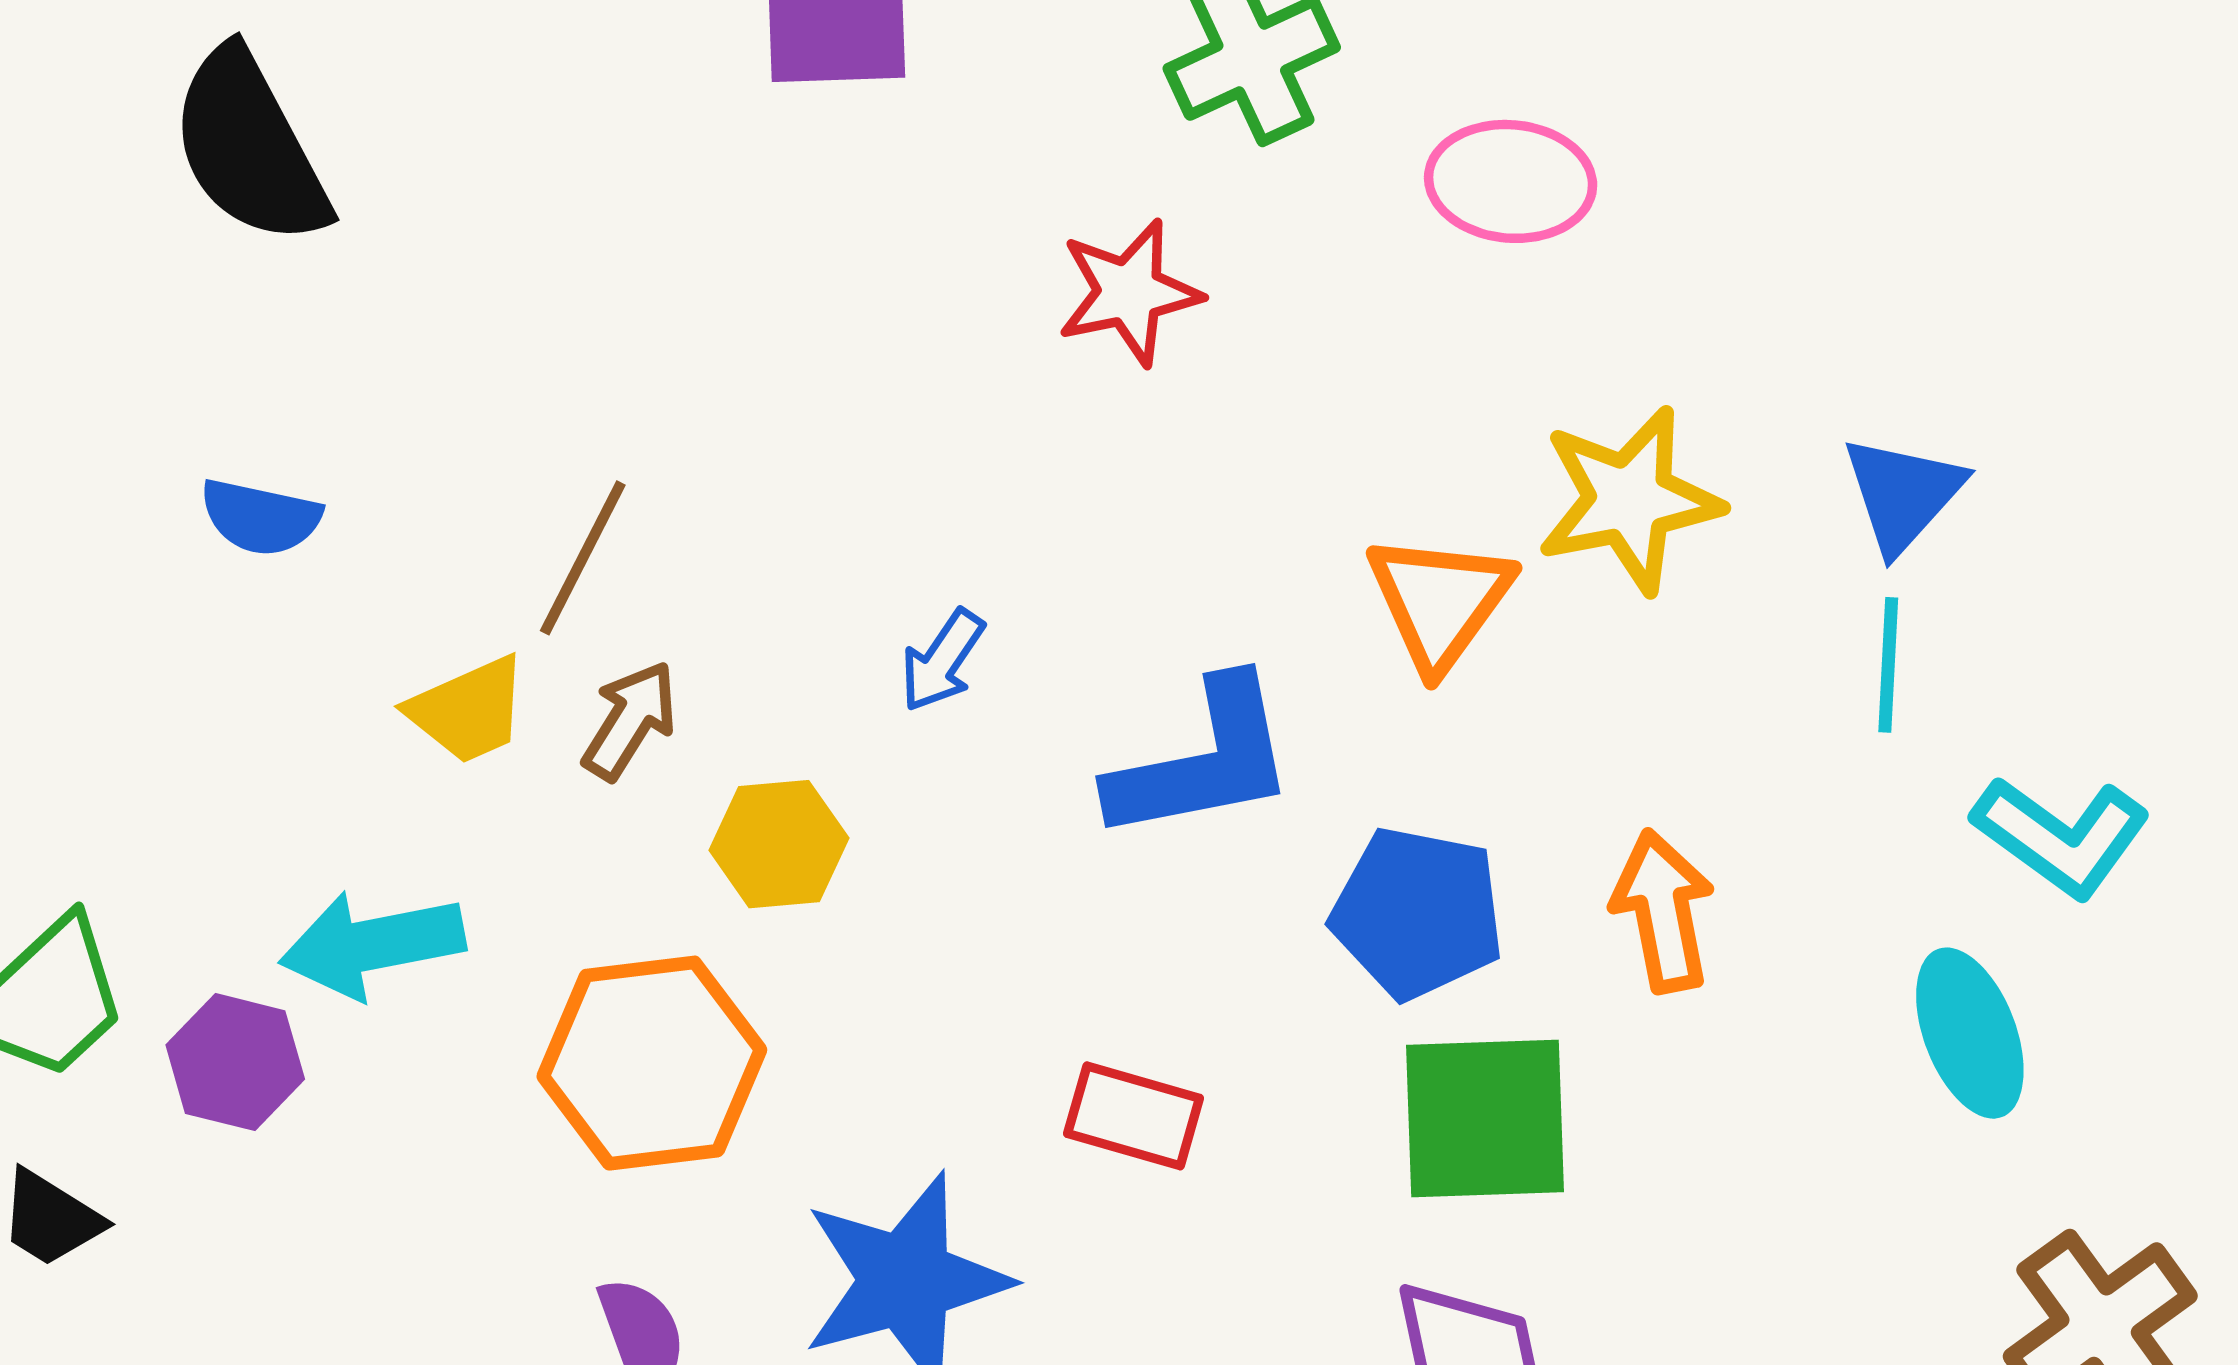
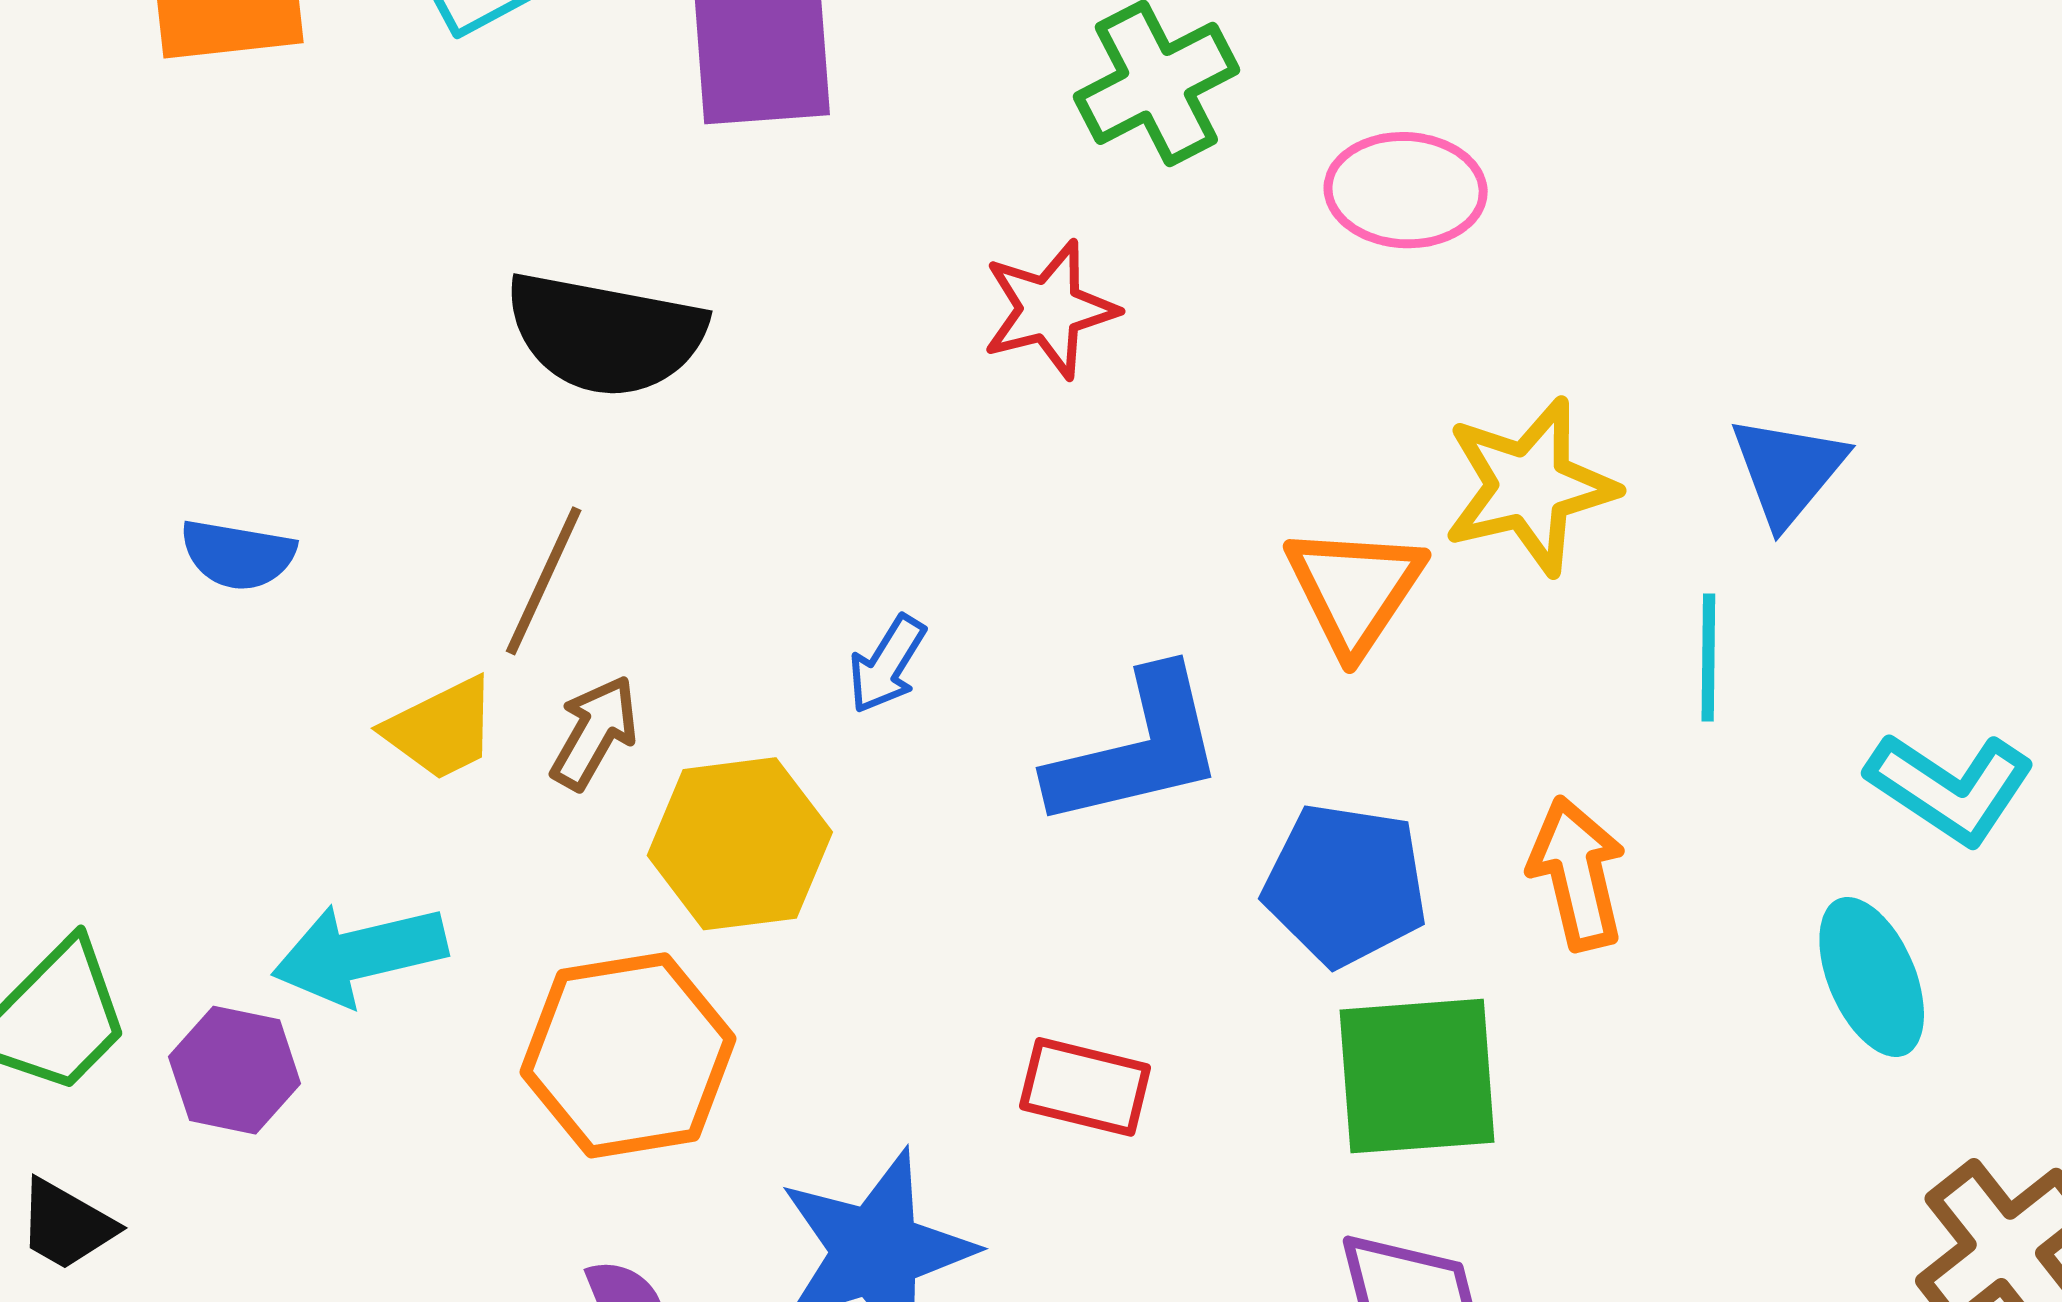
black semicircle: (249, 147) -> (605, 334), moved, turned -49
cyan line: (1888, 665) -> (1708, 658), moved
yellow hexagon: (779, 844) -> (740, 844), size x1.4

